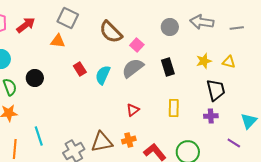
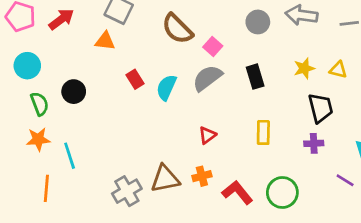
cyan line: (39, 136) -> (70, 156), moved

